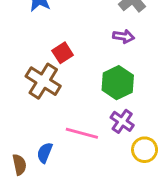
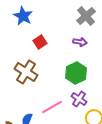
red square: (63, 53) -> (40, 42), moved
pink line: (82, 133) -> (52, 107), turned -45

